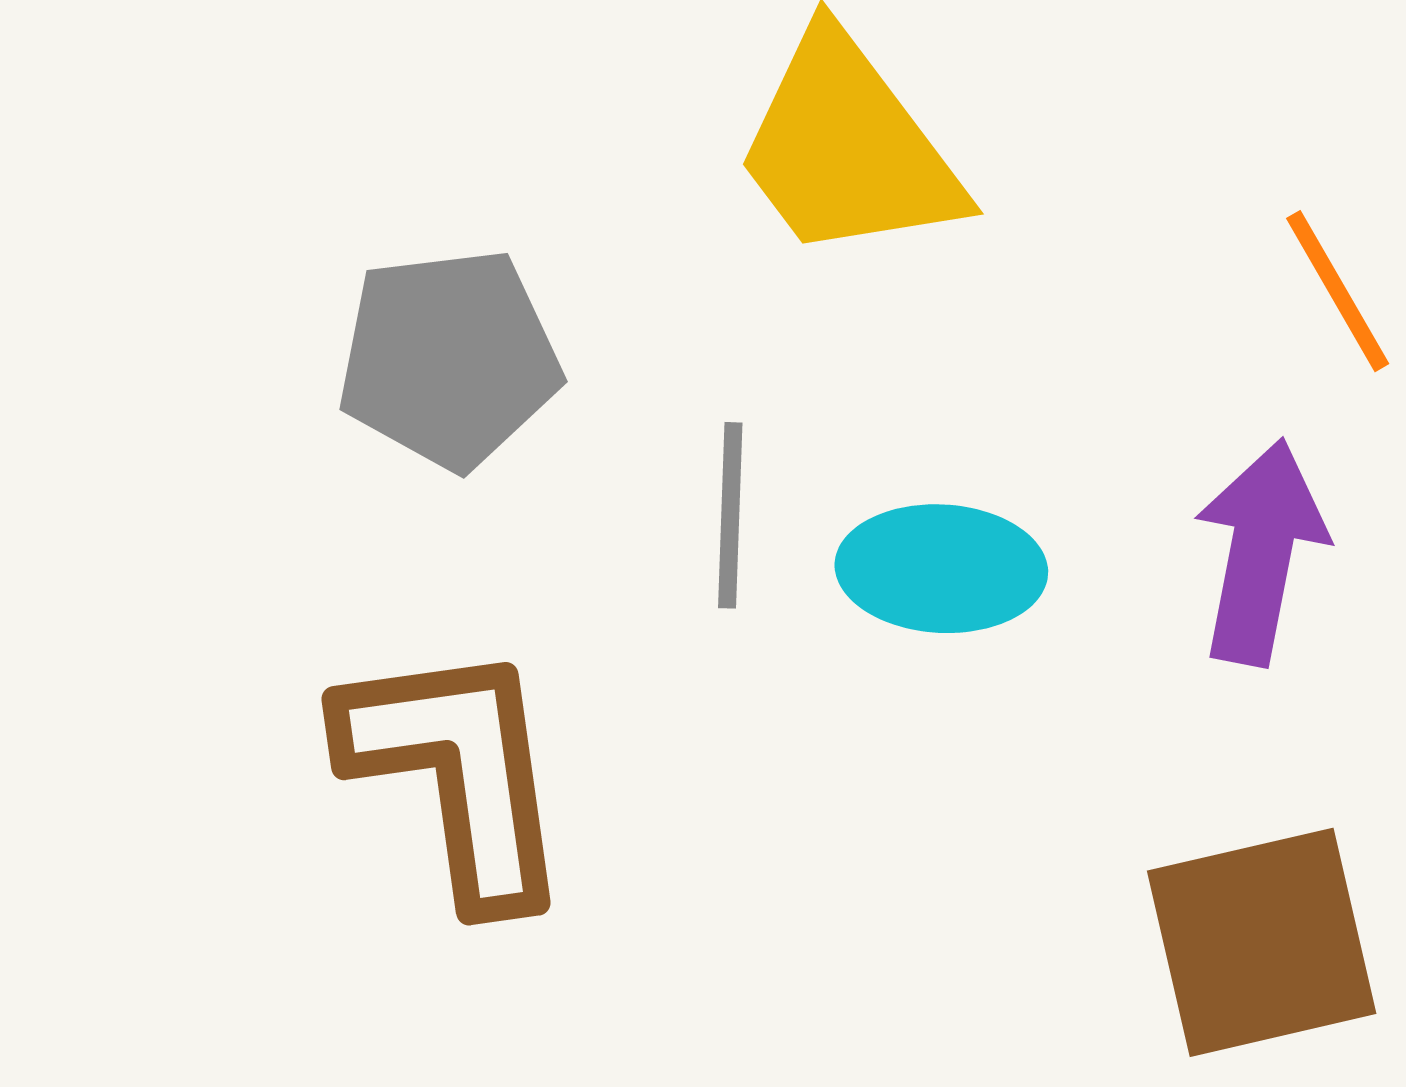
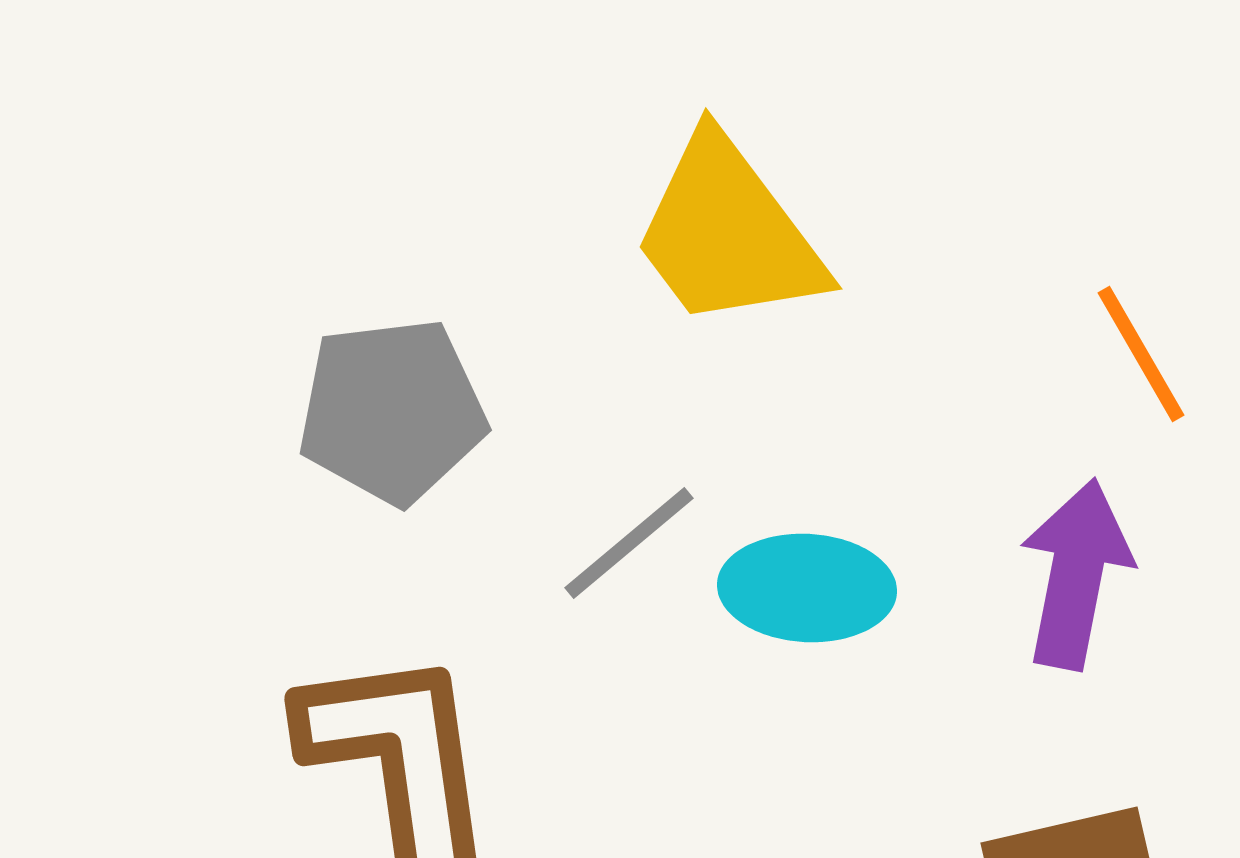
gray line: (730, 515) -> (629, 543), turned 48

